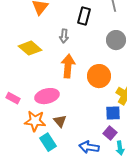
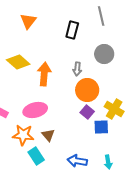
gray arrow: (64, 36) -> (77, 69), moved
orange arrow: (68, 66) -> (44, 74), moved
purple square: (110, 133) -> (87, 112), moved

